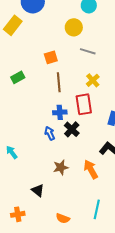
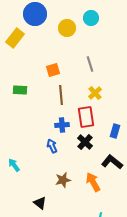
yellow circle: (74, 27) -> (67, 28), moved
gray line: (88, 51) -> (90, 64), turned 56
green rectangle: (18, 77) -> (20, 90), turned 32
black cross: (72, 129) -> (85, 142), moved

